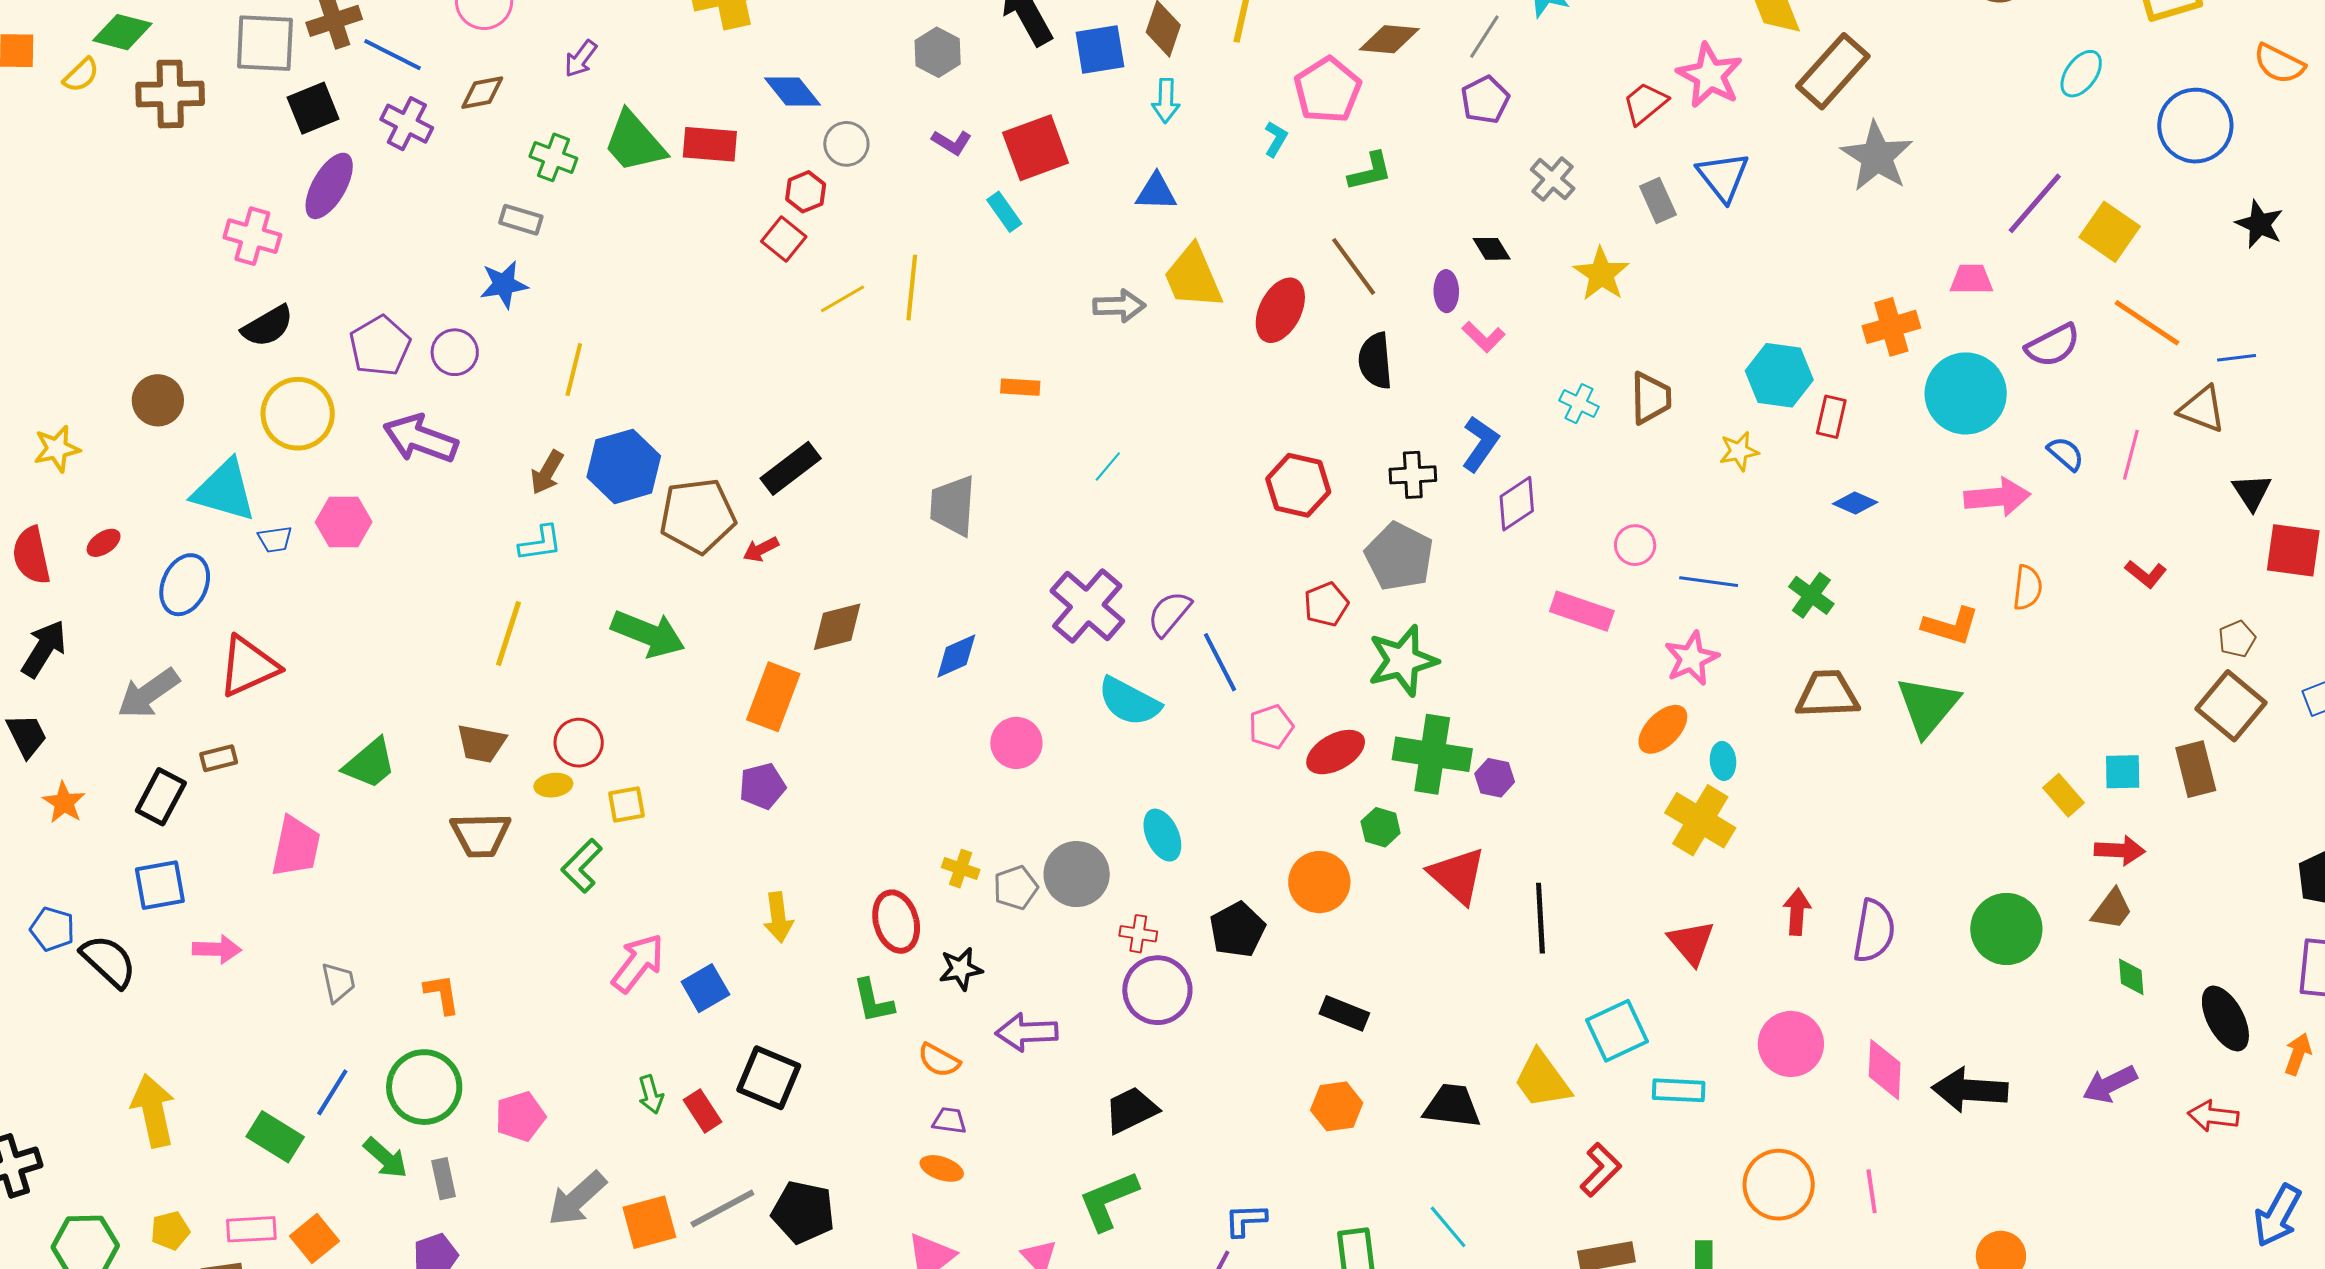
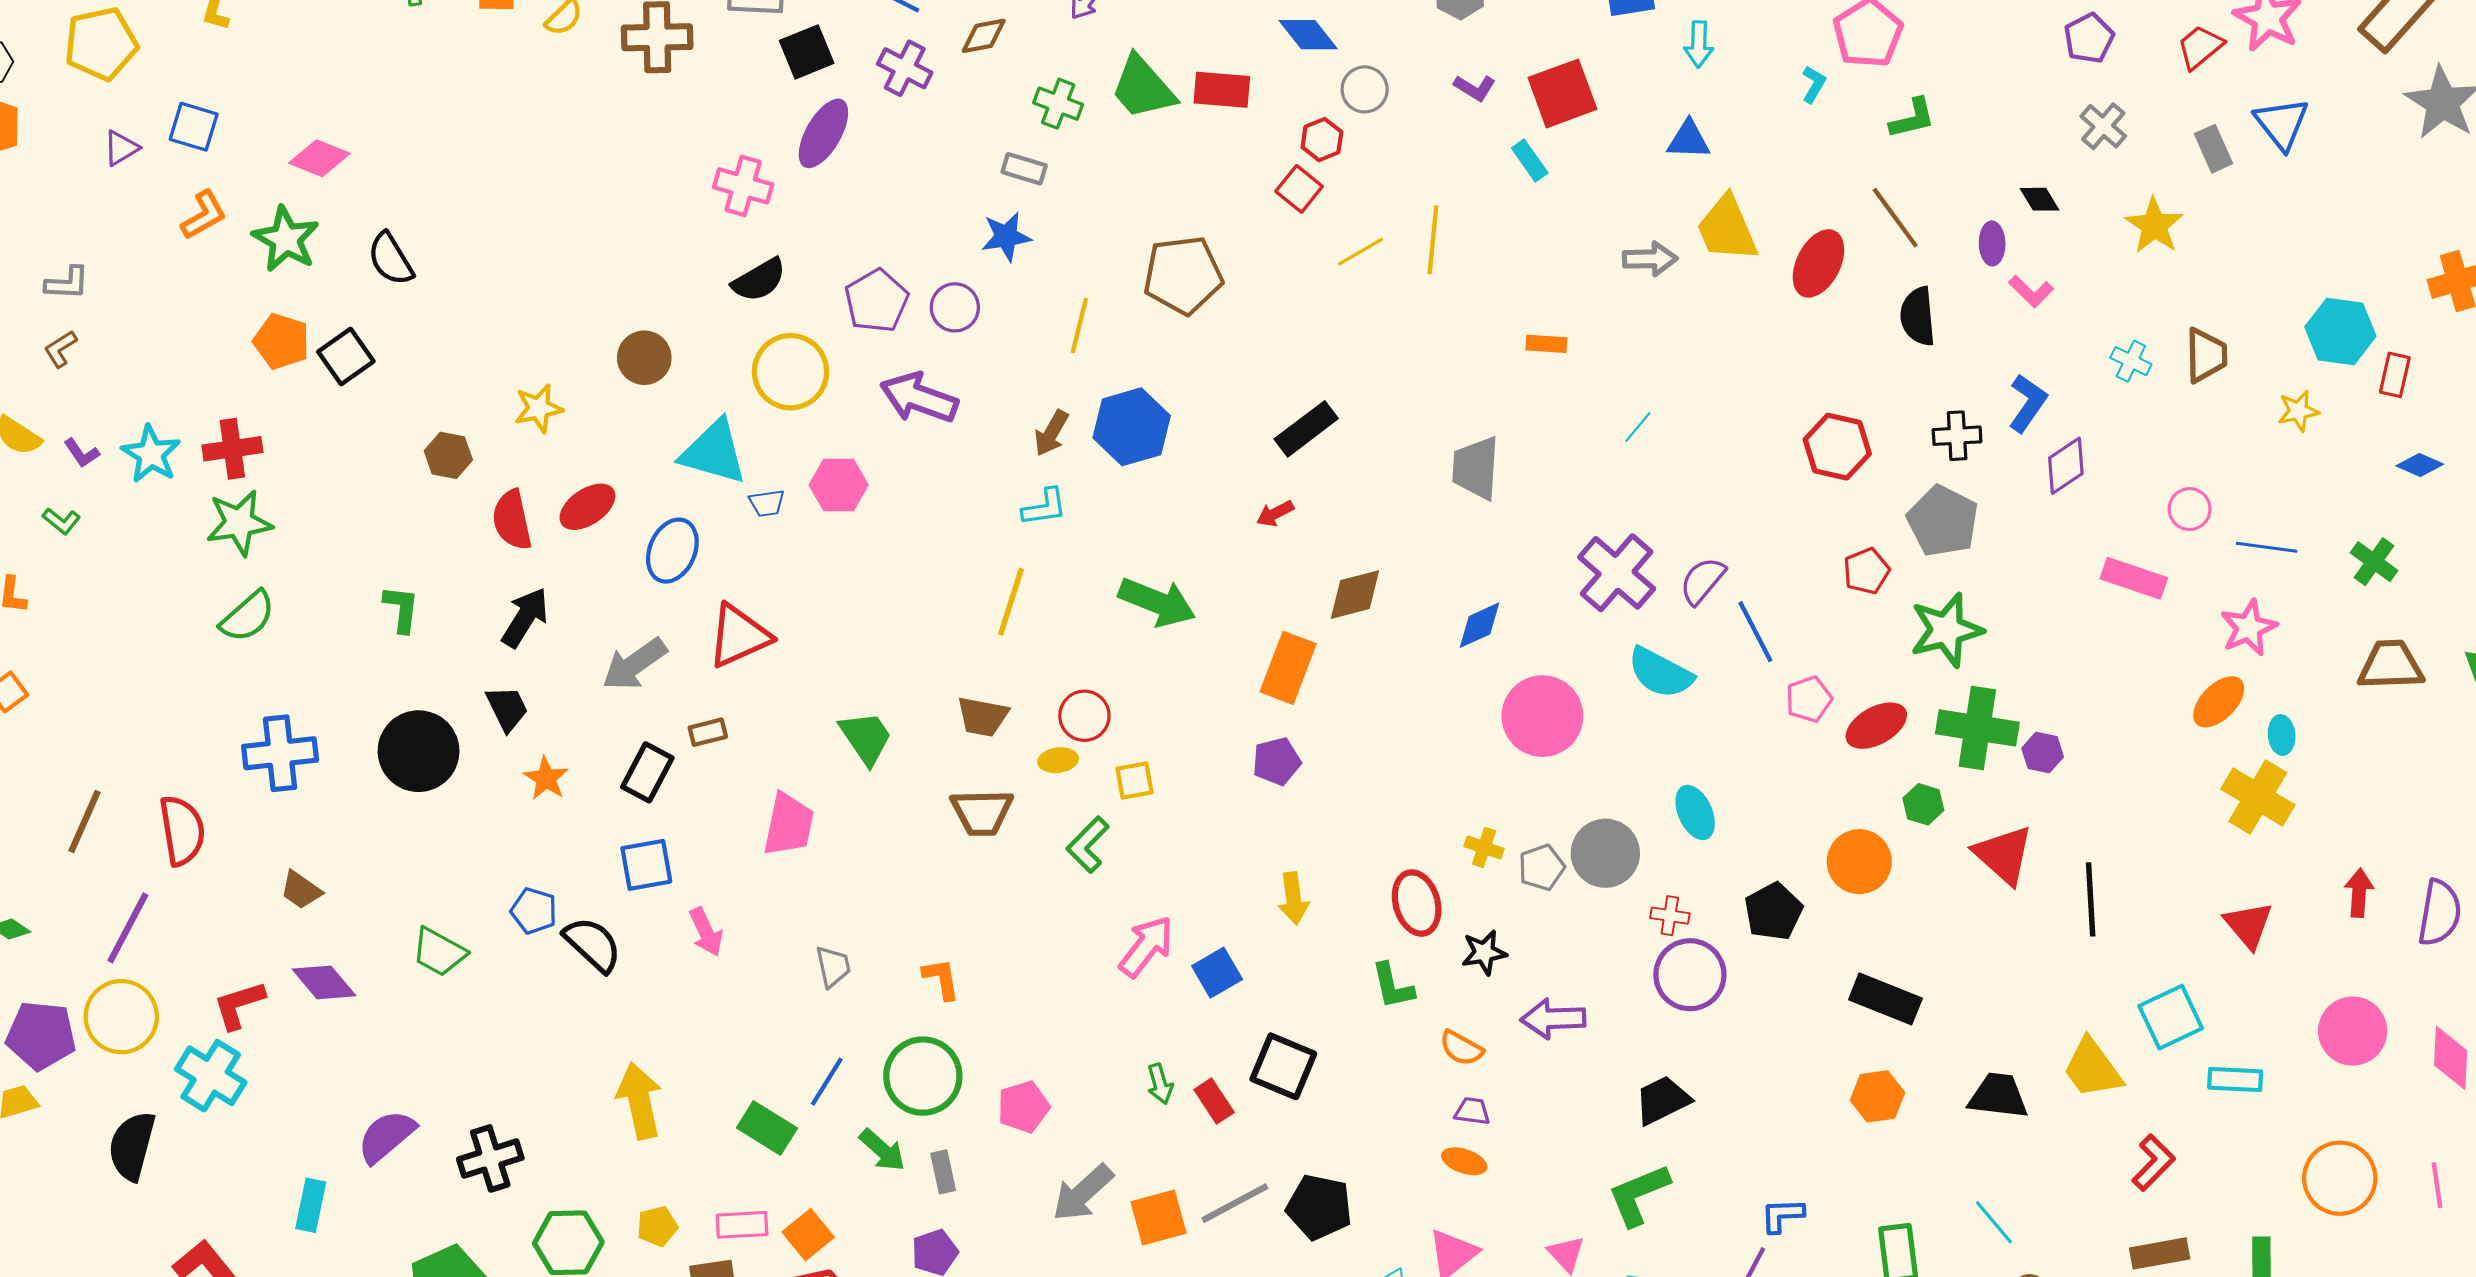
purple pentagon: (1485, 100) -> (2089, 38), moved
brown pentagon: (698, 516) -> (1183, 275), moved
red ellipse: (104, 543) -> (587, 507), size x1.6
pink circle: (1016, 743) -> (1542, 716), size x1.5
green trapezoid: (370, 764) -> (866, 738), turned -84
pink arrow: (217, 949) -> (706, 932), turned 63
black rectangle: (1344, 1013) -> (1885, 999), size x1.4

